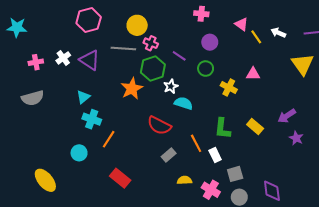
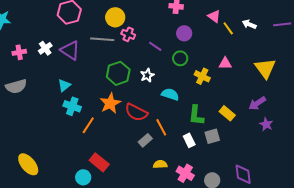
yellow triangle: (303, 64) -> (265, 68), moved
green hexagon: (153, 69) -> (118, 73), moved
orange star: (132, 89) -> (110, 103), moved
cyan semicircle: (183, 103) -> (170, 94), moved
orange line: (196, 143) -> (161, 127), moved
cyan circle: (79, 153) -> (83, 177), moved
gray square: (235, 174) -> (212, 136), moved

